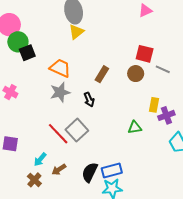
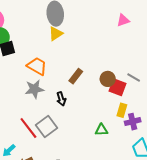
red square: (145, 54) -> (117, 87), moved

